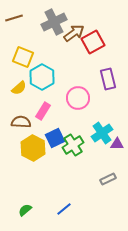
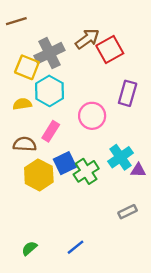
gray cross: (54, 22) -> (49, 53), moved
purple rectangle: (108, 79) -> (128, 93), turned 30
yellow semicircle: (19, 88) -> (22, 104), turned -147

